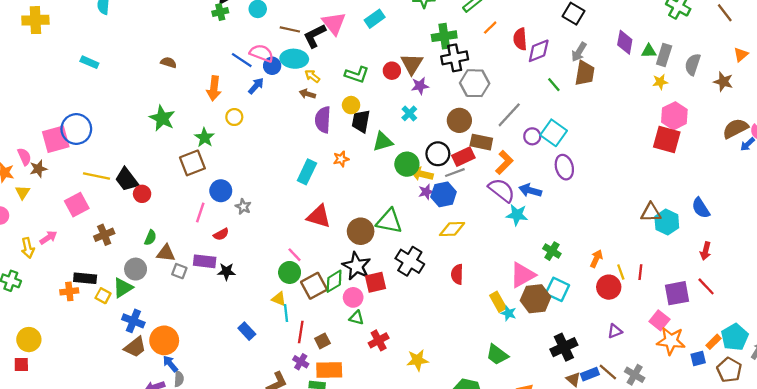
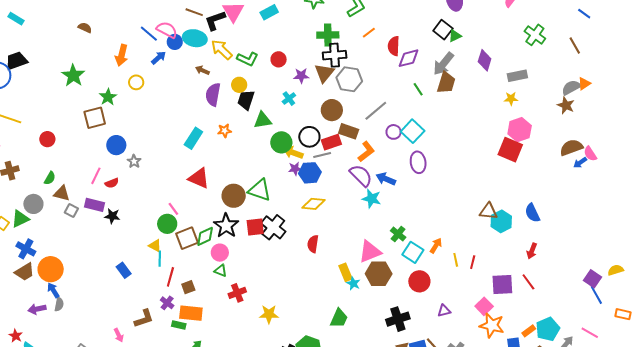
green triangle: (649, 51) -> (455, 36), moved, turned -32
gray arrow: (579, 52) -> (443, 64), size x1.4
gray rectangle: (664, 55) -> (517, 76), turned 54
brown triangle: (412, 64) -> (324, 73), moved
gray semicircle: (693, 64) -> (571, 87), moved, turned 36
yellow arrow: (312, 76) -> (222, 50), moved, size x1.6
black trapezoid: (127, 180) -> (16, 61), moved, turned 100
pink line: (200, 213) -> (96, 176), moved
red square: (375, 282) -> (255, 227), moved
red circle: (609, 287) -> (419, 281), moved
cyan square: (557, 289) -> (413, 252), moved
green trapezoid: (497, 355) -> (339, 318), turned -110

